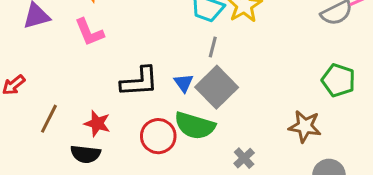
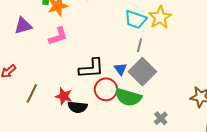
pink L-shape: (89, 32) -> (58, 36), turned -85
red circle: (158, 136) -> (106, 89), moved
black semicircle: (86, 154) -> (78, 107), moved

